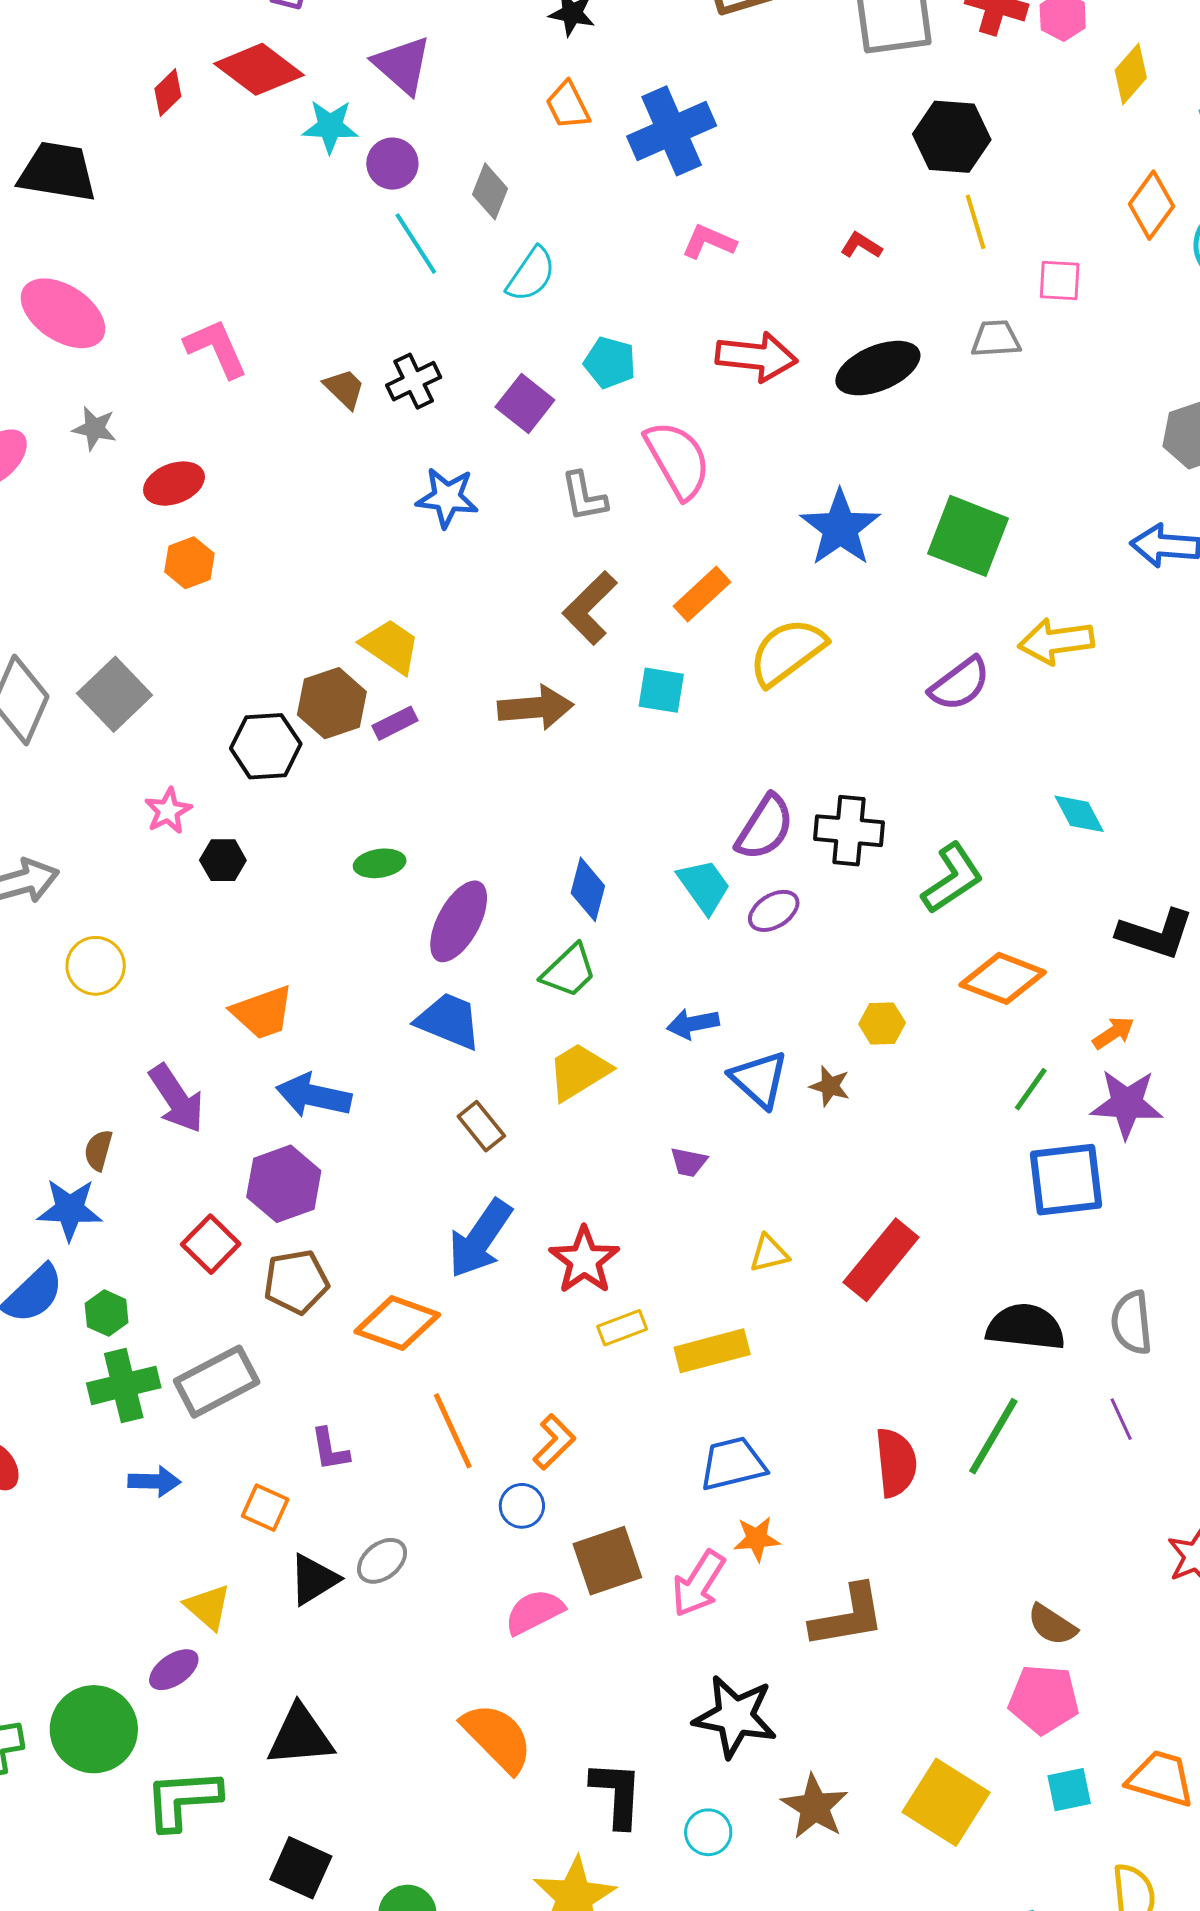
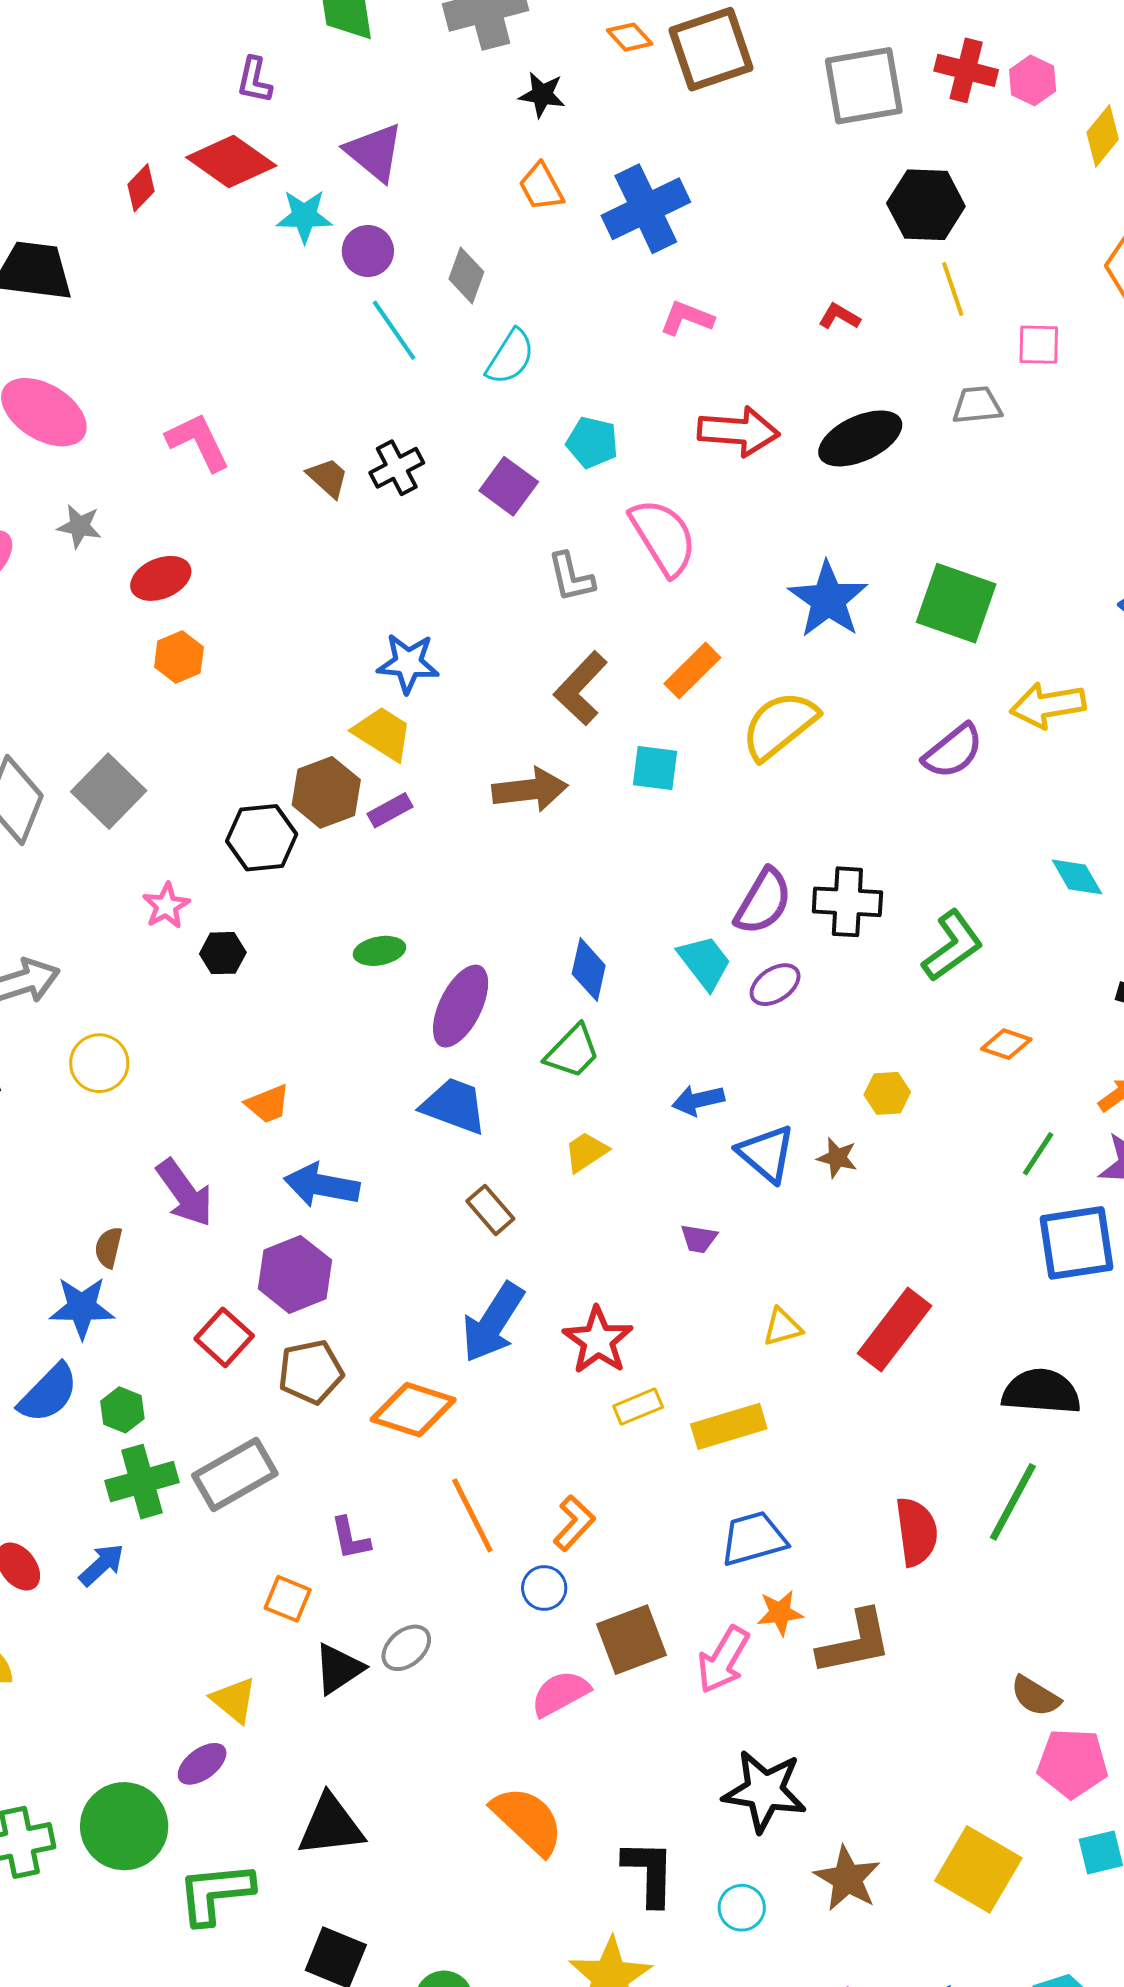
blue star: (447, 498) -> (408, 663), moved
orange diamond: (1003, 978) -> (1006, 1044), size x0.6
orange trapezoid: (262, 1012) -> (268, 1104), size x0.7
yellow trapezoid: (579, 1071) -> (586, 1152), size x0.7
blue arrow: (154, 1481) -> (102, 1565), moved, turned -42
brown L-shape: (848, 1616) -> (855, 1642), moved
brown semicircle: (1052, 1625) -> (1035, 1696), moved

